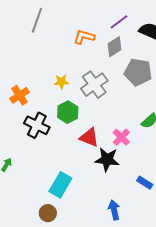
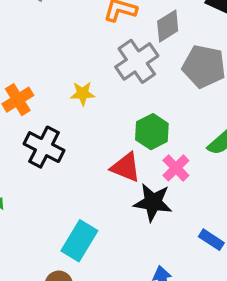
yellow star: (61, 82) -> (83, 93), moved
gray cross: (94, 85) -> (137, 61), moved
green hexagon: (68, 112) -> (152, 132), moved

